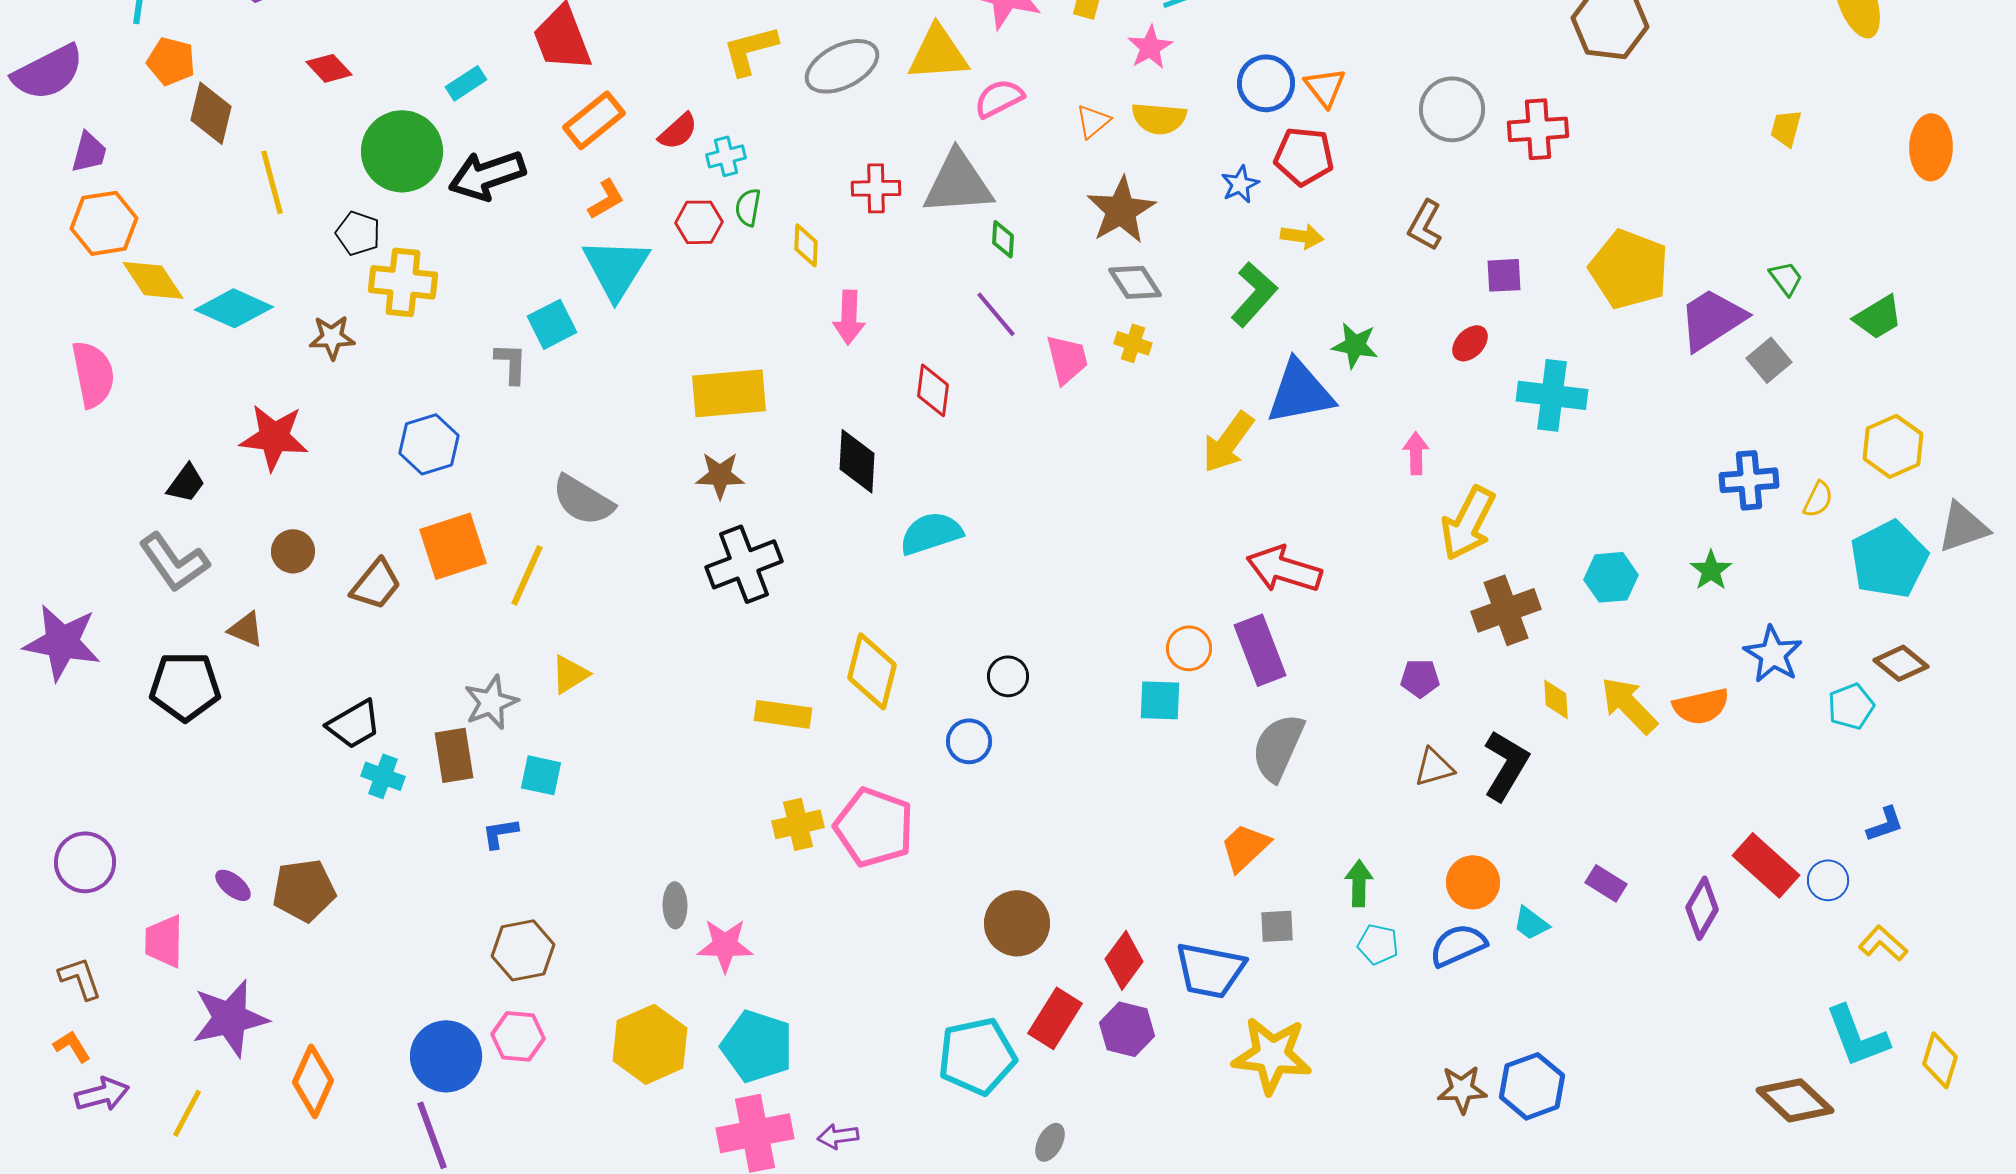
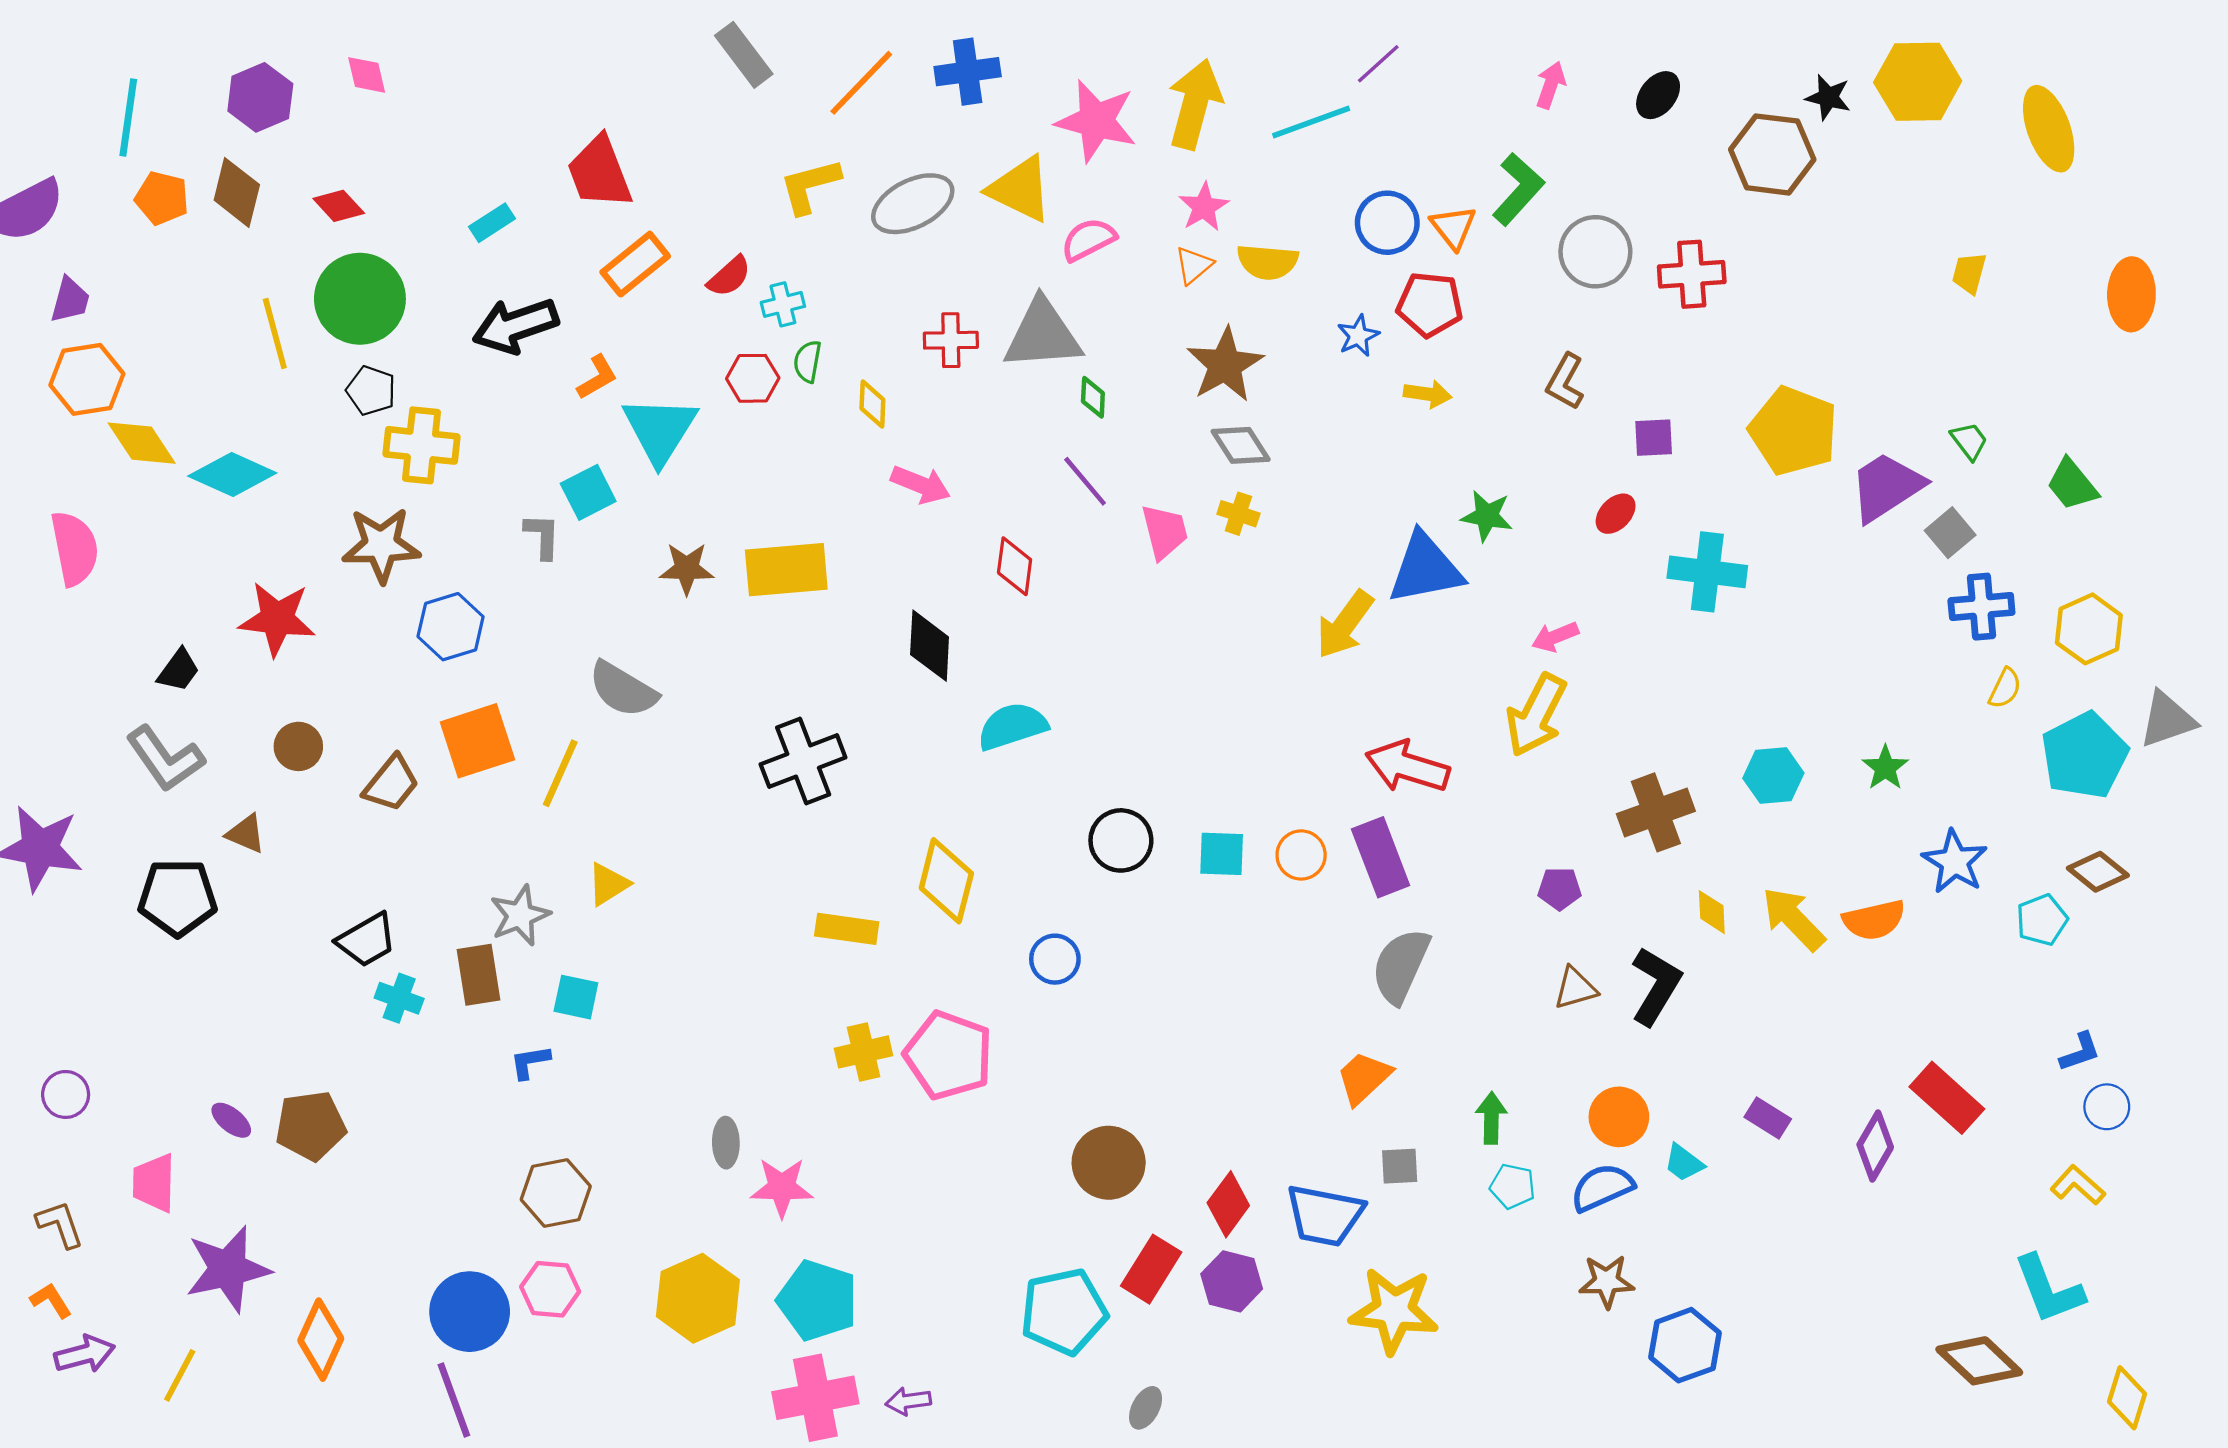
pink star: (1150, 47) -> (1204, 207), moved
yellow triangle: (938, 53) -> (1020, 189), turned 30
brown diamond: (211, 113) -> (237, 192), moved
green circle: (402, 151) -> (360, 299), moved
orange L-shape: (606, 199) -> (597, 377), moved
green L-shape: (1254, 294) -> (1518, 189), moved
pink arrow: (849, 317) -> (921, 485), turned -70
green trapezoid: (1878, 317) -> (2072, 485), turned 82
brown star: (332, 337) -> (381, 545), moved, size x1.5
pink arrow: (1416, 453) -> (1555, 637), turned -111
brown star: (720, 475) -> (687, 569), moved
blue cross: (1749, 480) -> (1981, 607), moved
yellow arrow: (1468, 523) -> (1536, 715), moved
black circle: (1008, 676) -> (1121, 840), moved, size x1.4
cyan square: (1160, 700) -> (1222, 854), moved
purple circle: (85, 862) -> (66, 1094), size x0.7
blue circle: (1828, 880) -> (2107, 1107), moved
yellow diamond: (1940, 1060) -> (2127, 1398), moved
brown star: (1462, 1089) -> (1607, 1281), moved

